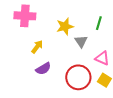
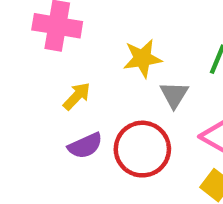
red circle: (78, 77) -> (142, 149), moved

